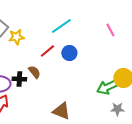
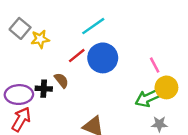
pink line: (110, 30) -> (155, 65), moved
blue circle: (69, 53) -> (103, 58), size x1.6

